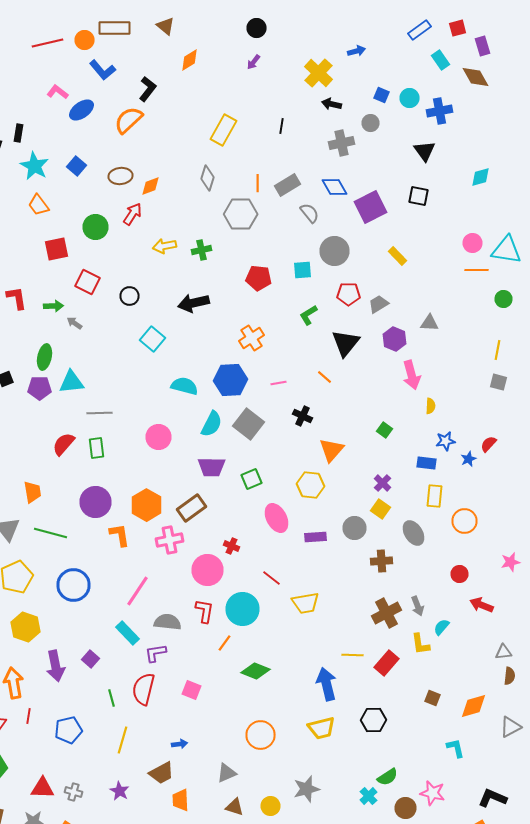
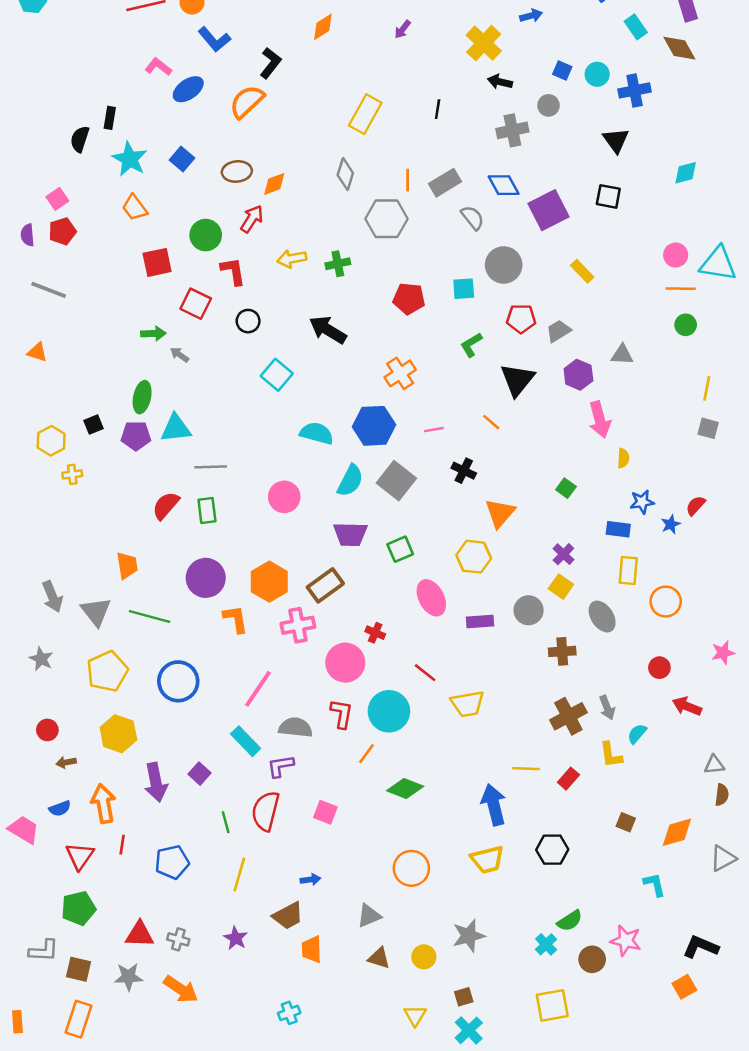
red L-shape: (16, 298) -> (233, 271), moved
green circle: (504, 299) -> (686, 325), moved
black arrow: (194, 303) -> (328, 330), turned 44
red rectangle: (386, 663) -> (568, 779), size x0.7

